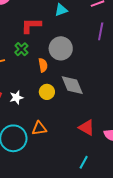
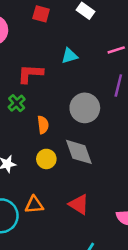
gray circle: (61, 48) -> (85, 108), moved
red triangle: (87, 127) -> (79, 204), moved

